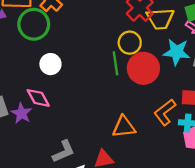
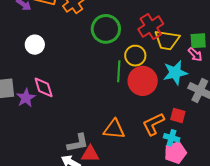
green circle: (34, 24) -> (106, 29), moved
cyan star: (177, 52) -> (175, 73), turned -30
white circle: (50, 64) -> (35, 45), moved
gray L-shape: (64, 151) -> (78, 143), moved

